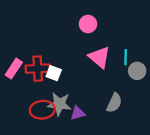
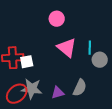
white square: (54, 73) -> (27, 62), turned -32
red ellipse: (42, 110) -> (17, 94), turned -35
purple triangle: (78, 113) -> (58, 93), moved

